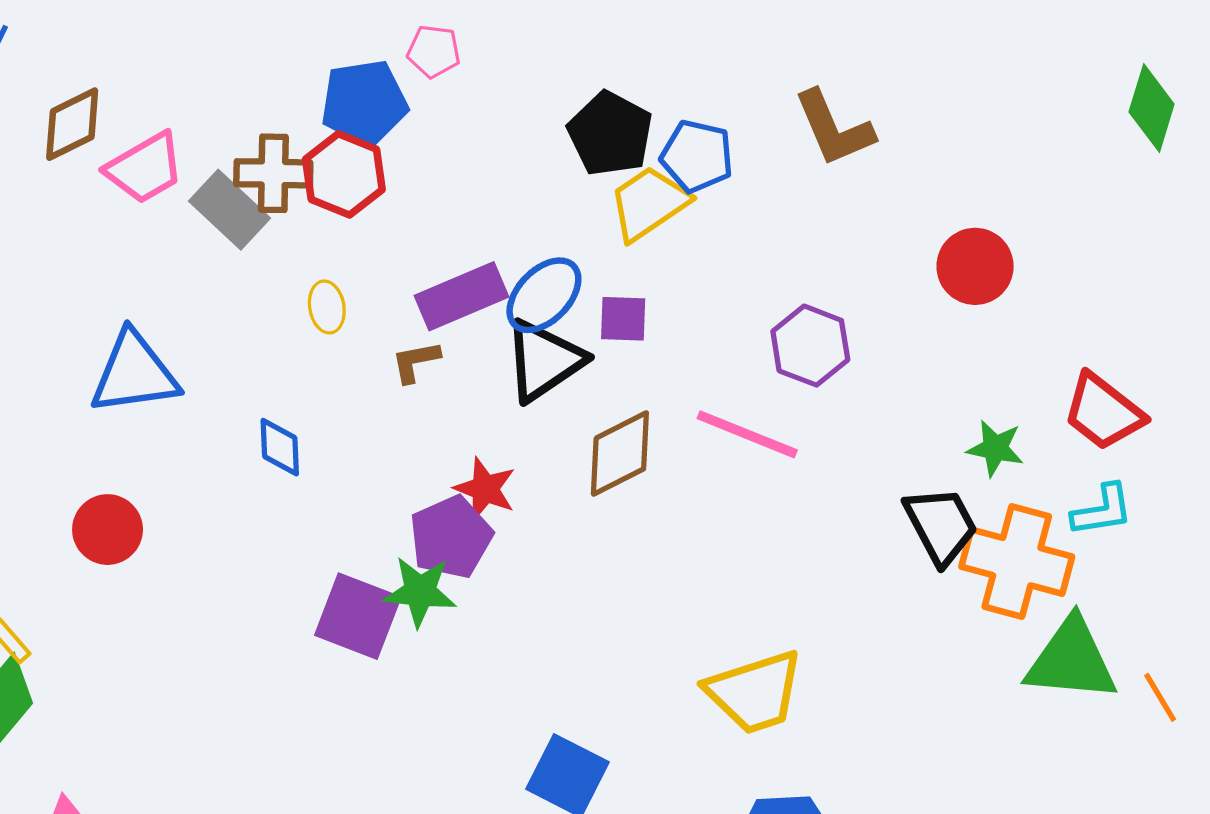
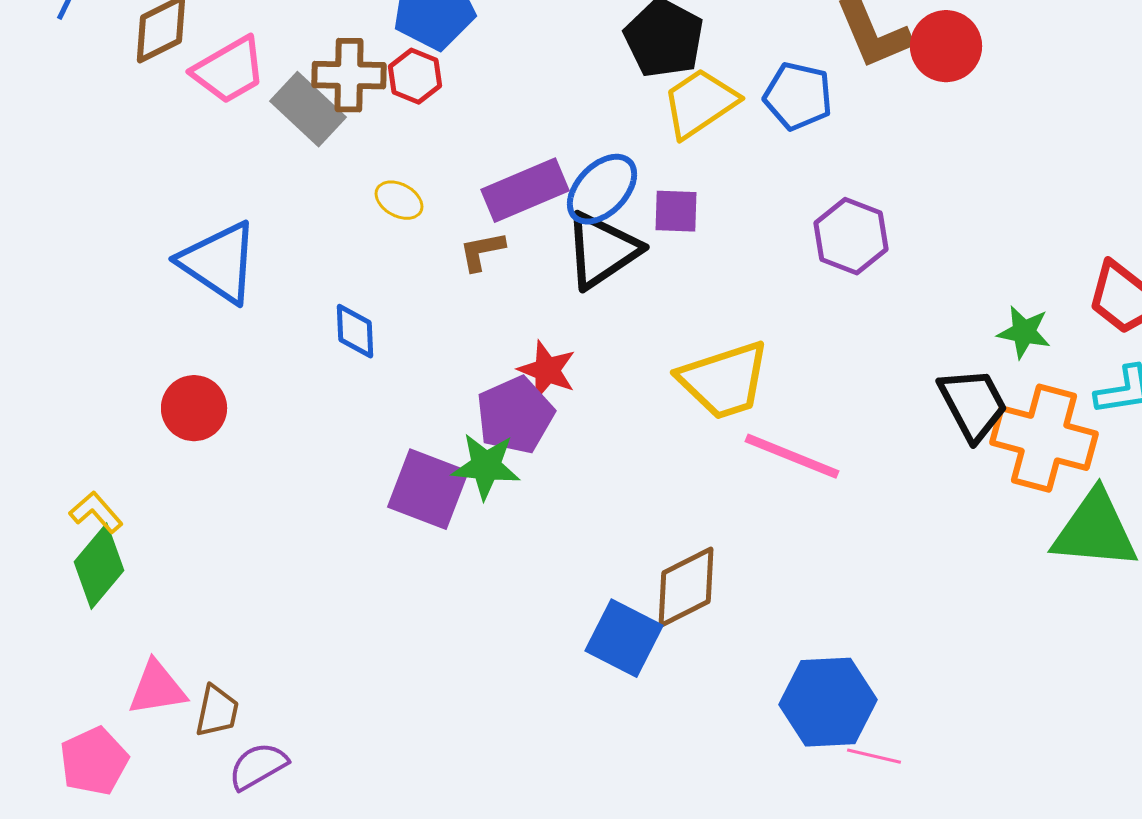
blue pentagon: (697, 156) -> (798, 96), moved
red hexagon: (344, 174) -> (415, 76), size x0.7
red circle: (975, 266) -> (946, 46), moved
yellow ellipse: (327, 307) -> (399, 200), turned -51
blue triangle: (134, 373) -> (219, 262), turned 42
pink line: (747, 434) -> (792, 456), moved
brown diamond: (620, 454) -> (686, 587), moved
yellow trapezoid: (755, 692) -> (724, 380), moved

